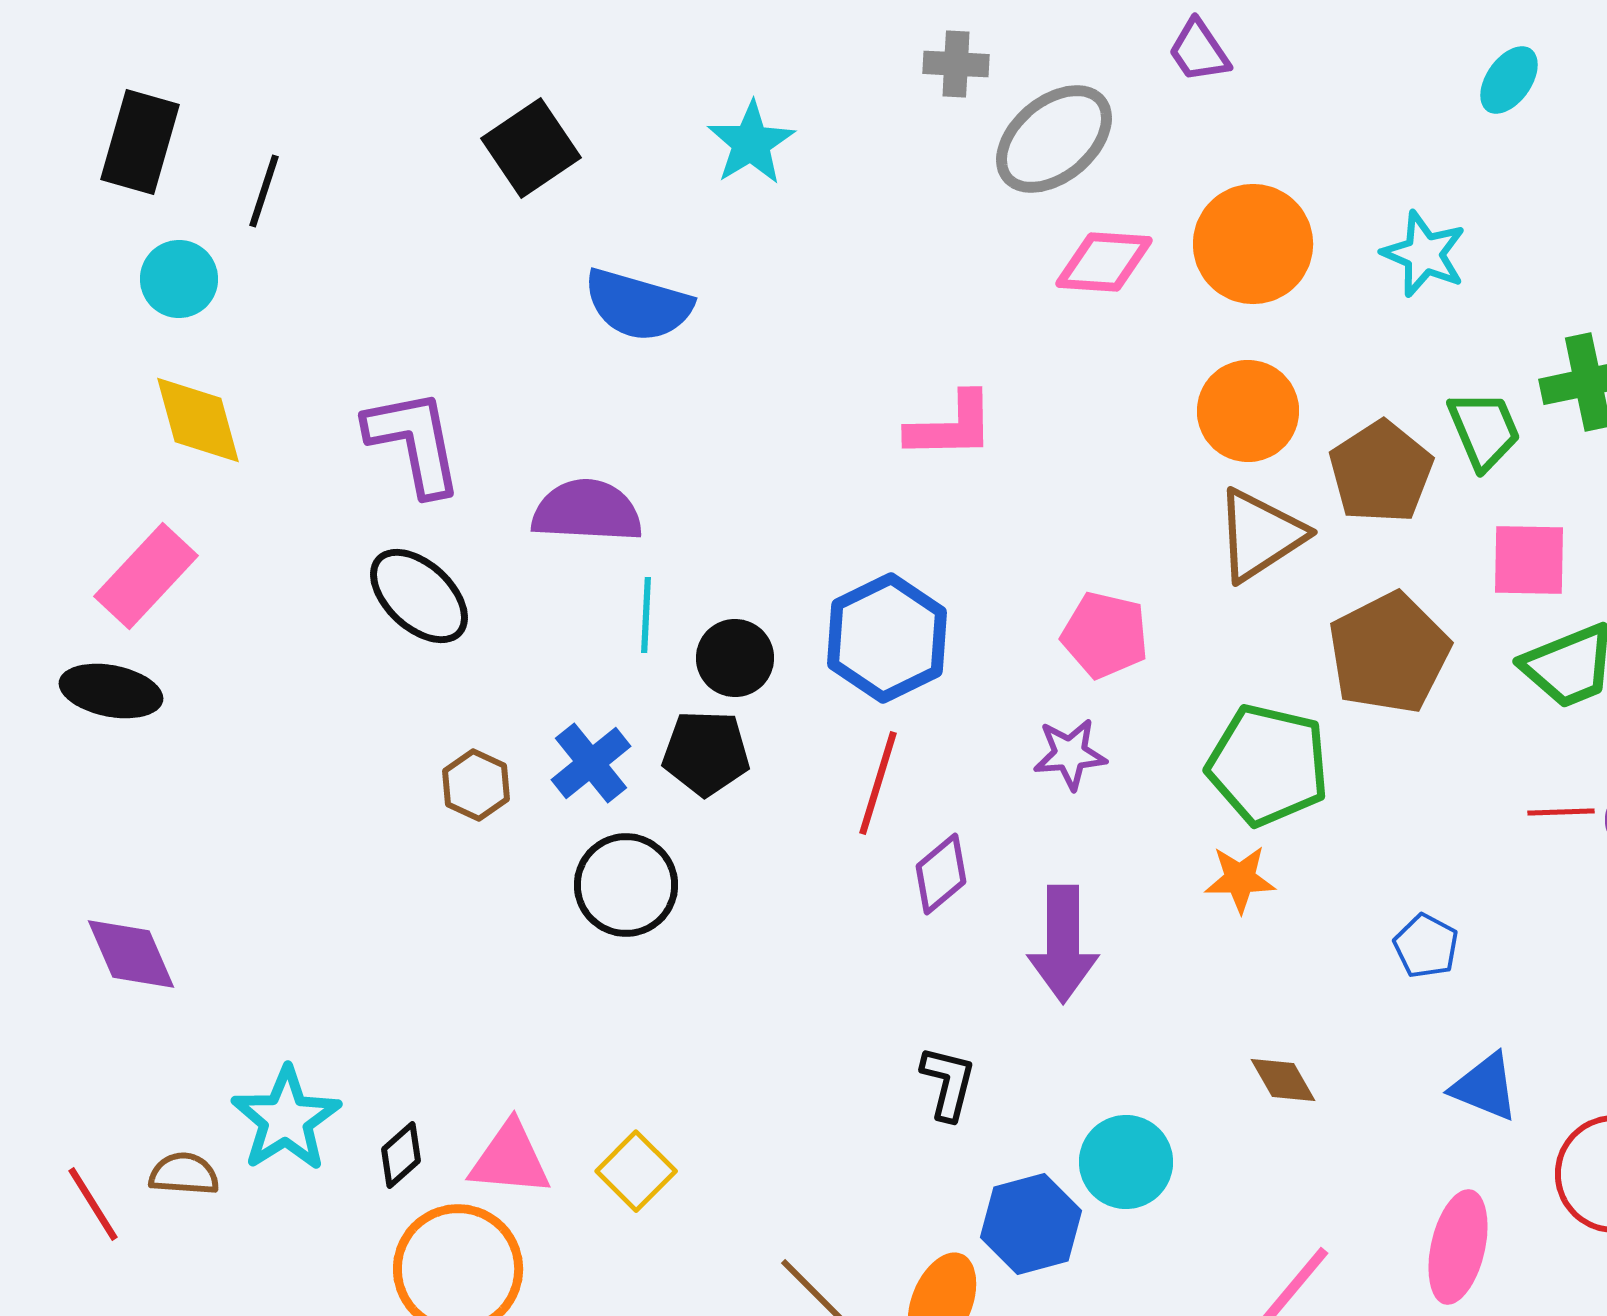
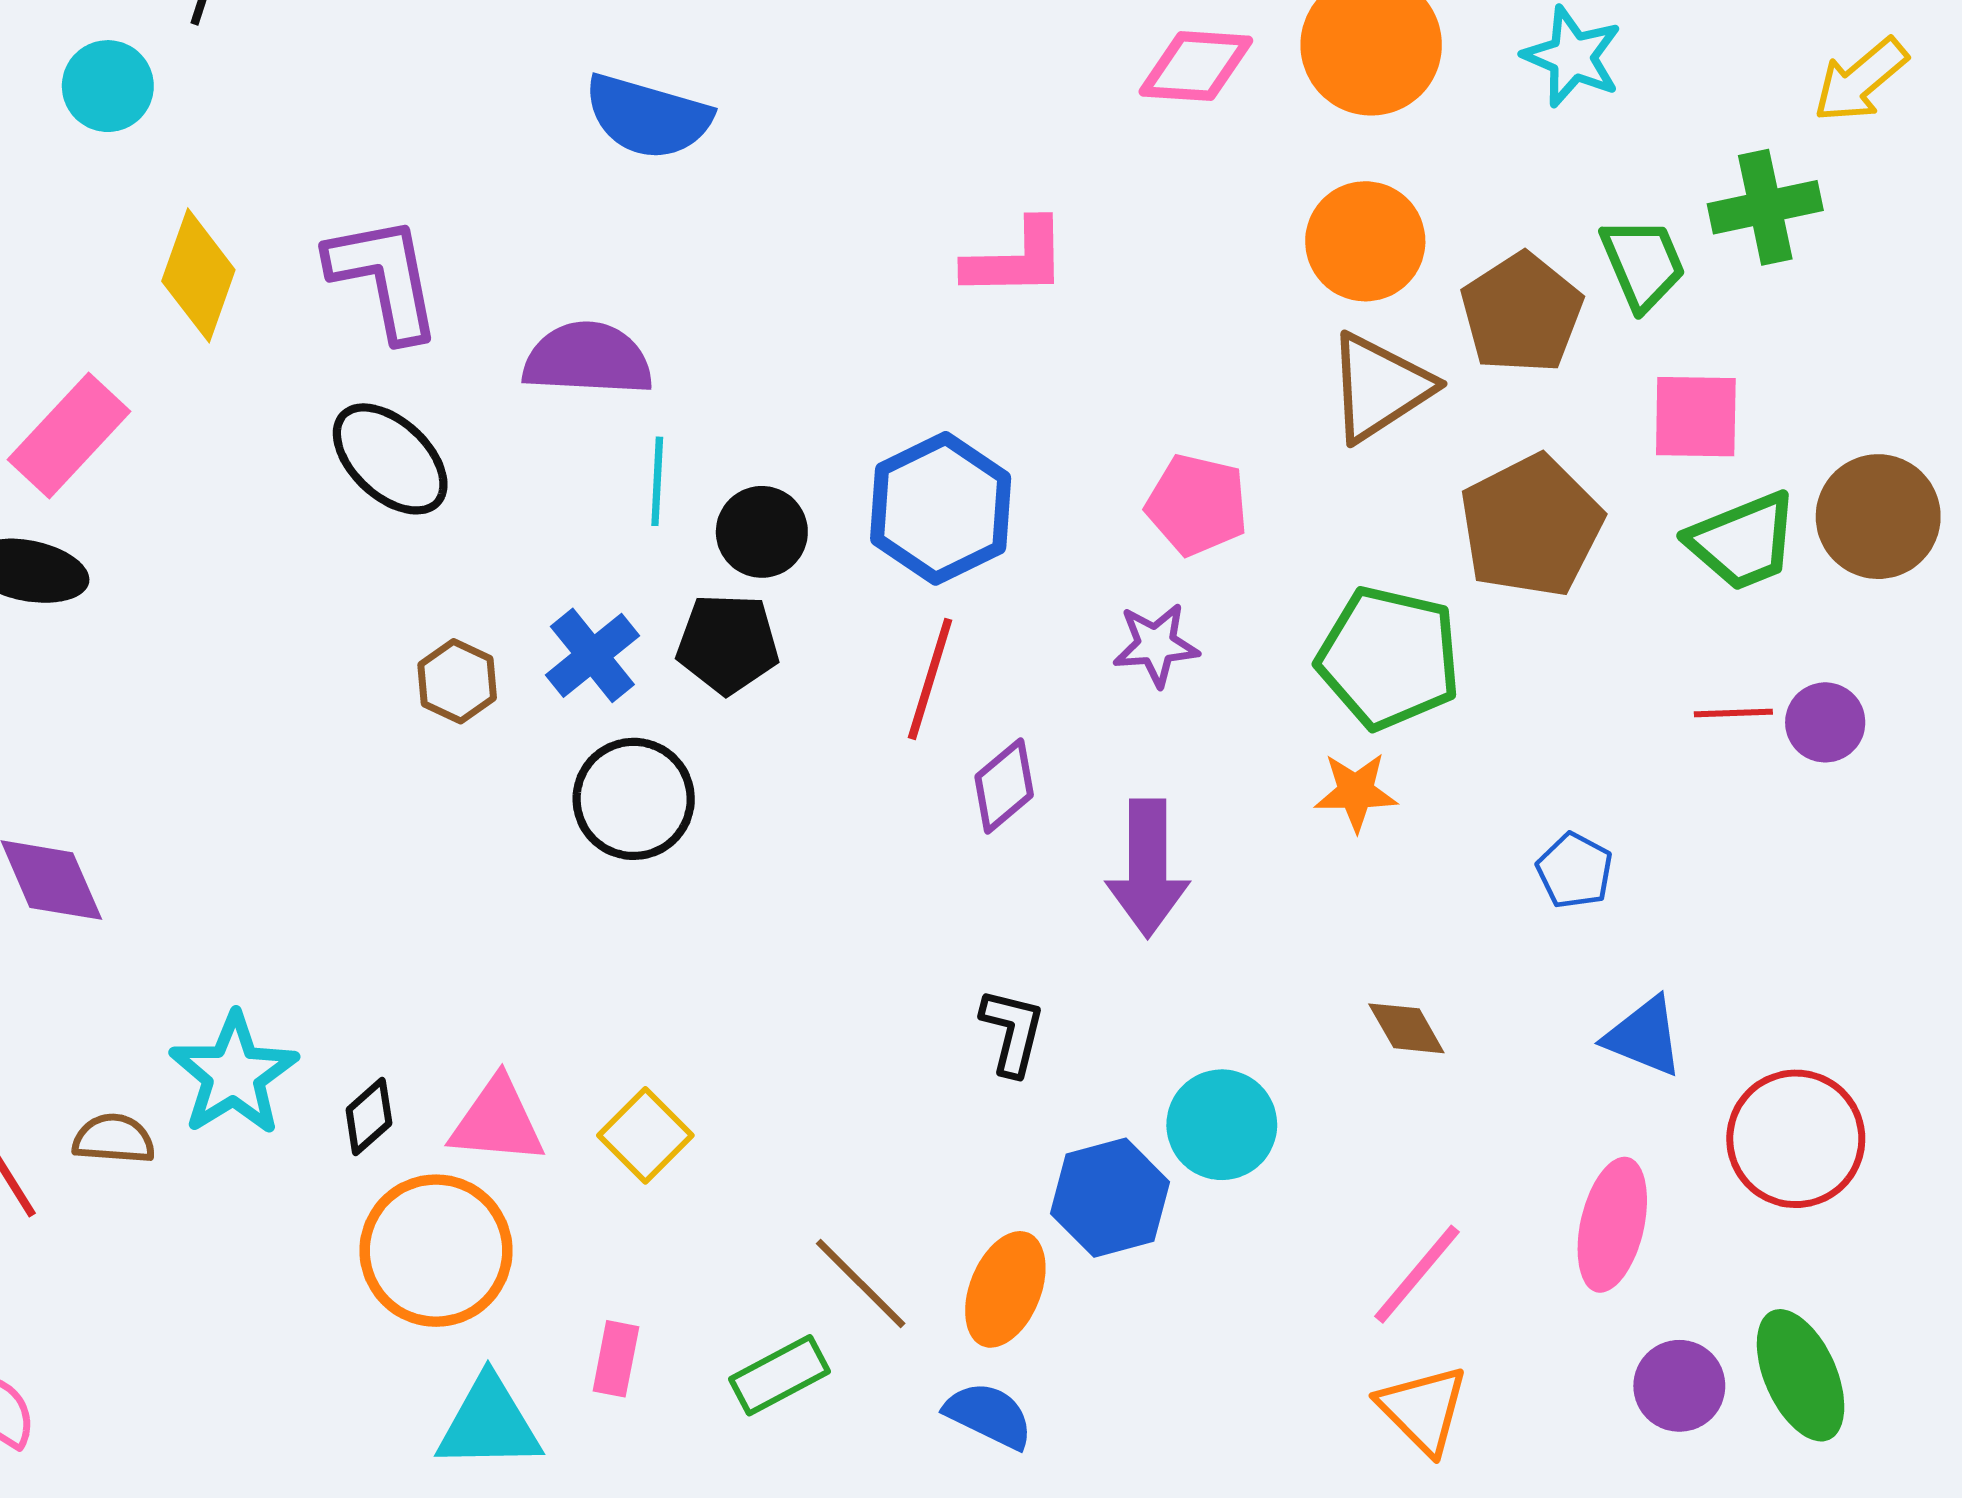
yellow diamond: (198, 420) -> (198, 275), moved, turned 35

